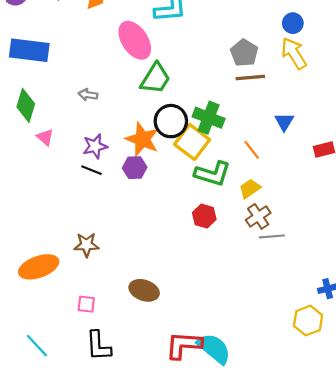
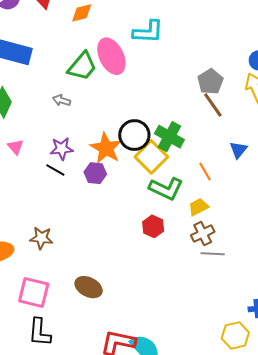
brown line: (250, 77) -> (213, 105), turned 52
green trapezoid: (155, 78) -> (82, 66), moved
pink triangle: (45, 137) -> (16, 147), moved
pink square: (86, 304) -> (34, 292), size x1.8

